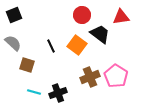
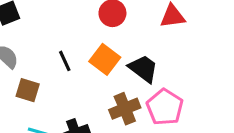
black trapezoid: (100, 34) -> (143, 69), moved

